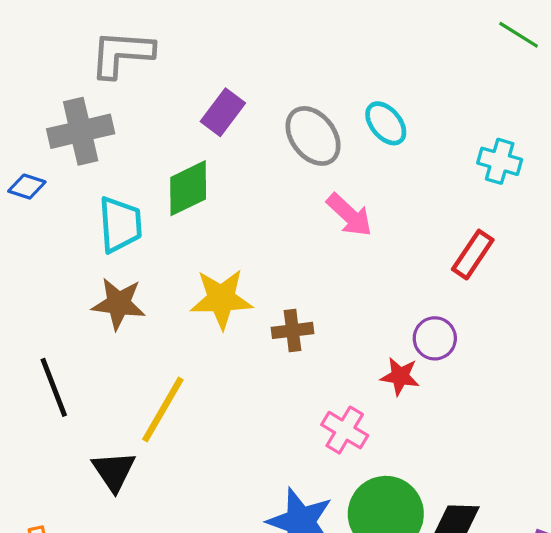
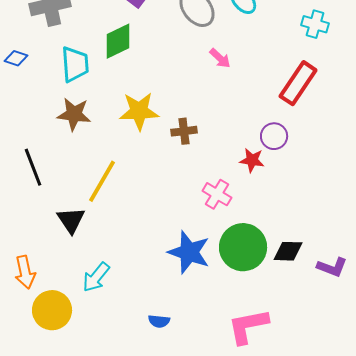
blue diamond: (27, 187) -> (16, 58), moved
pink arrow: (349, 215) -> (220, 58), size x0.7
red rectangle: (473, 255) -> (298, 83), size x1.4

